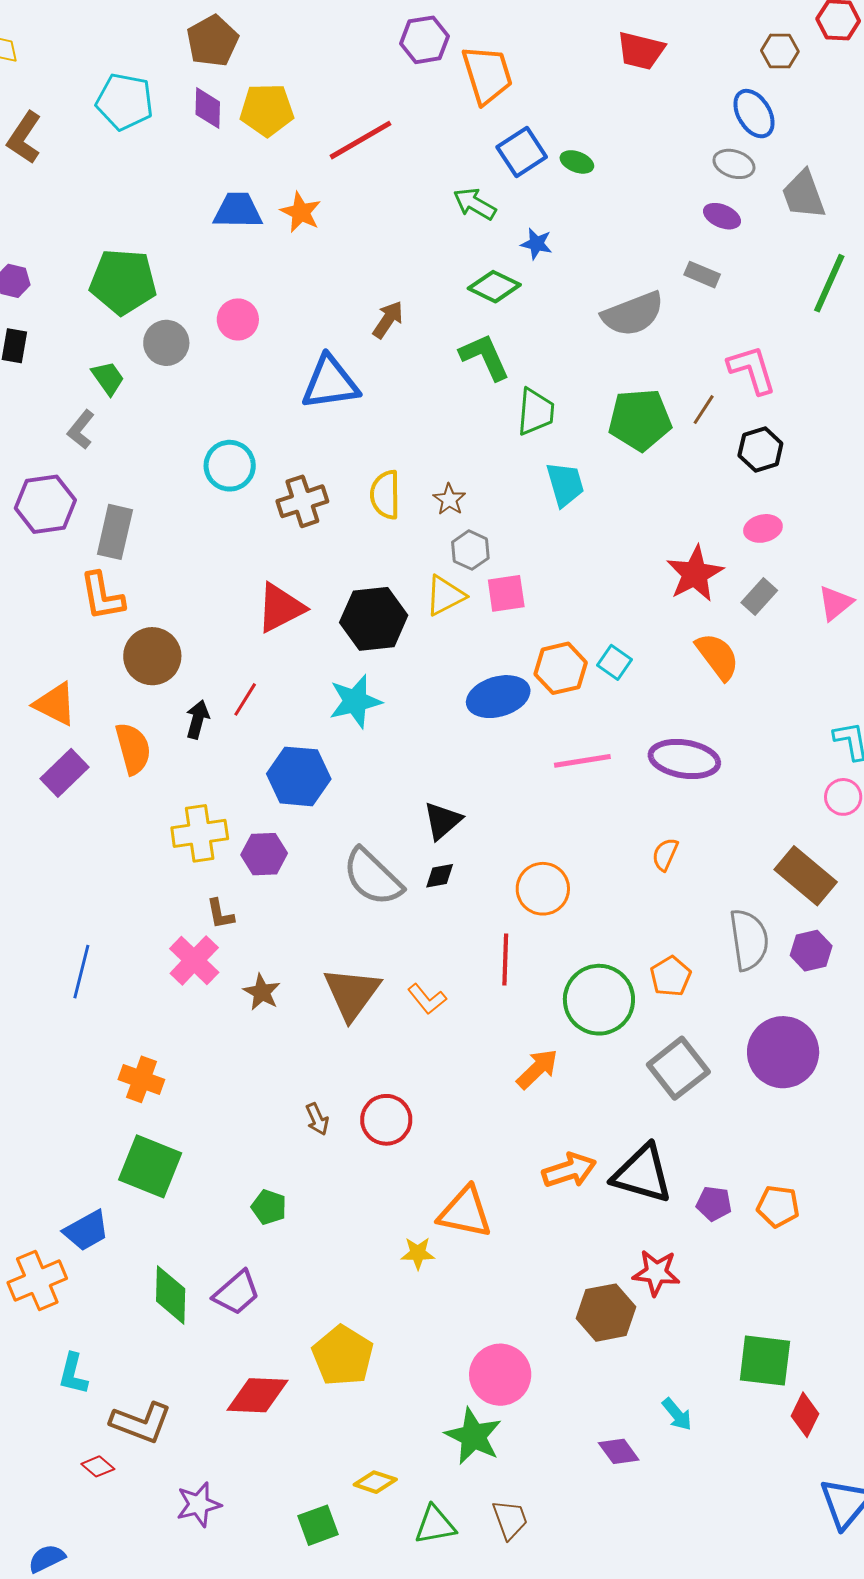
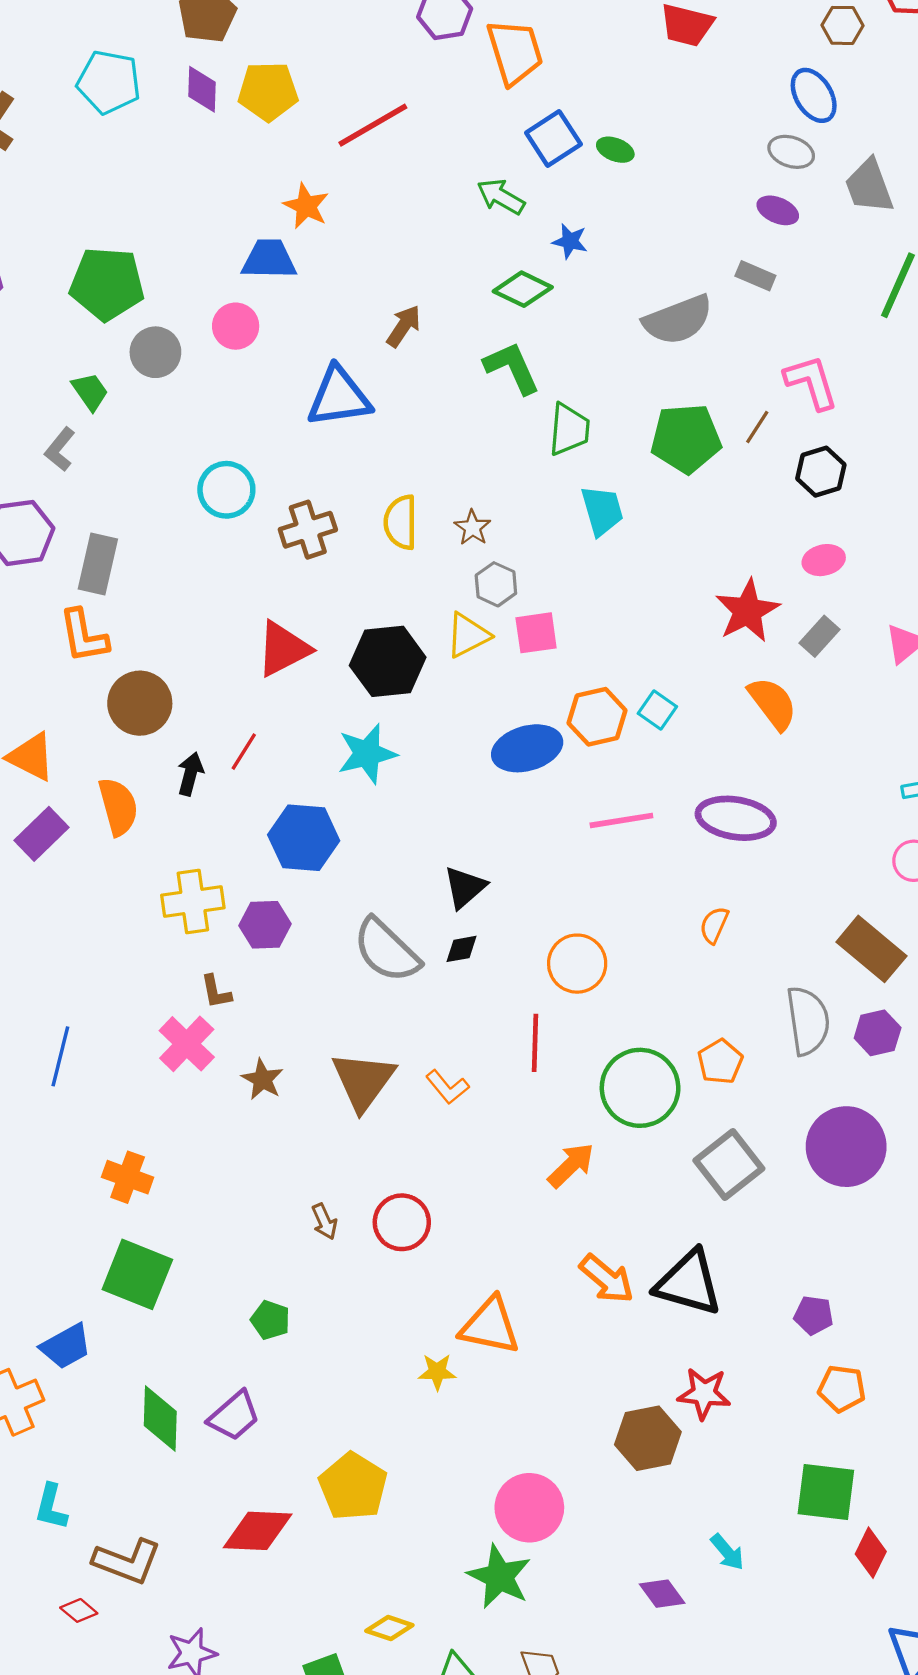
blue trapezoid: (238, 210) -> (269, 259), moved
orange arrow: (569, 1170) -> (607, 1279), turned 58
purple pentagon: (714, 1204) -> (814, 1315), moved
orange pentagon: (778, 1206) -> (842, 1389), moved

